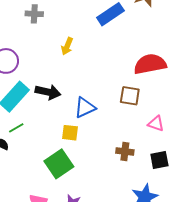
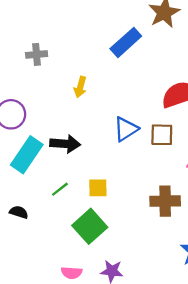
blue triangle: (85, 108) -> (126, 129), moved
green line: (16, 128) -> (60, 189), moved
brown cross: (125, 152) -> (165, 201), size x1.4

